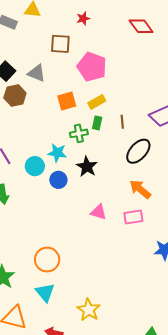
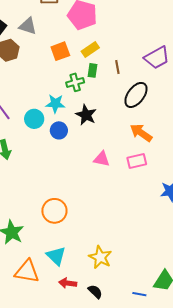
cyan triangle: (45, 292) -> (56, 256), moved

